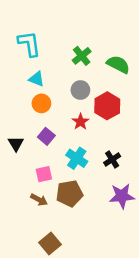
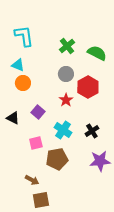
cyan triangle: (37, 79) -> (18, 65), moved
orange circle: (41, 103) -> (23, 83), moved
black triangle: (16, 144) -> (13, 118), turned -32
brown arrow: (39, 200) -> (32, 180), moved
brown square: (50, 244) -> (41, 200), turned 30

